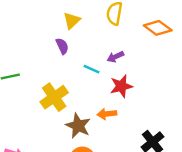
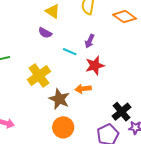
yellow triangle: (72, 20) -> (53, 11), turned -42
purple semicircle: (62, 46) -> (45, 33), turned 144
purple arrow: (115, 57) -> (90, 41), turned -40

